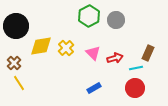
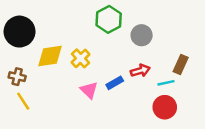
gray circle: (116, 20) -> (142, 35), moved
pink triangle: (93, 53) -> (89, 90), moved
brown cross: (14, 63) -> (17, 77), turned -32
blue rectangle: (94, 88) -> (115, 83), moved

